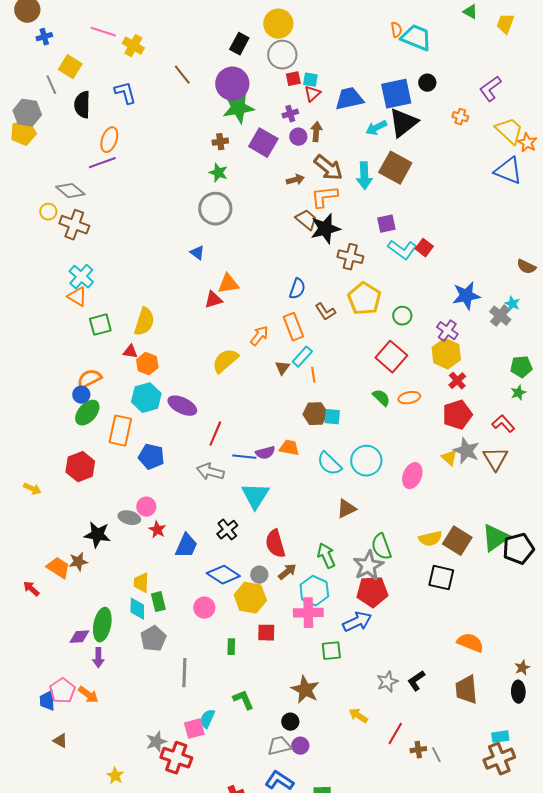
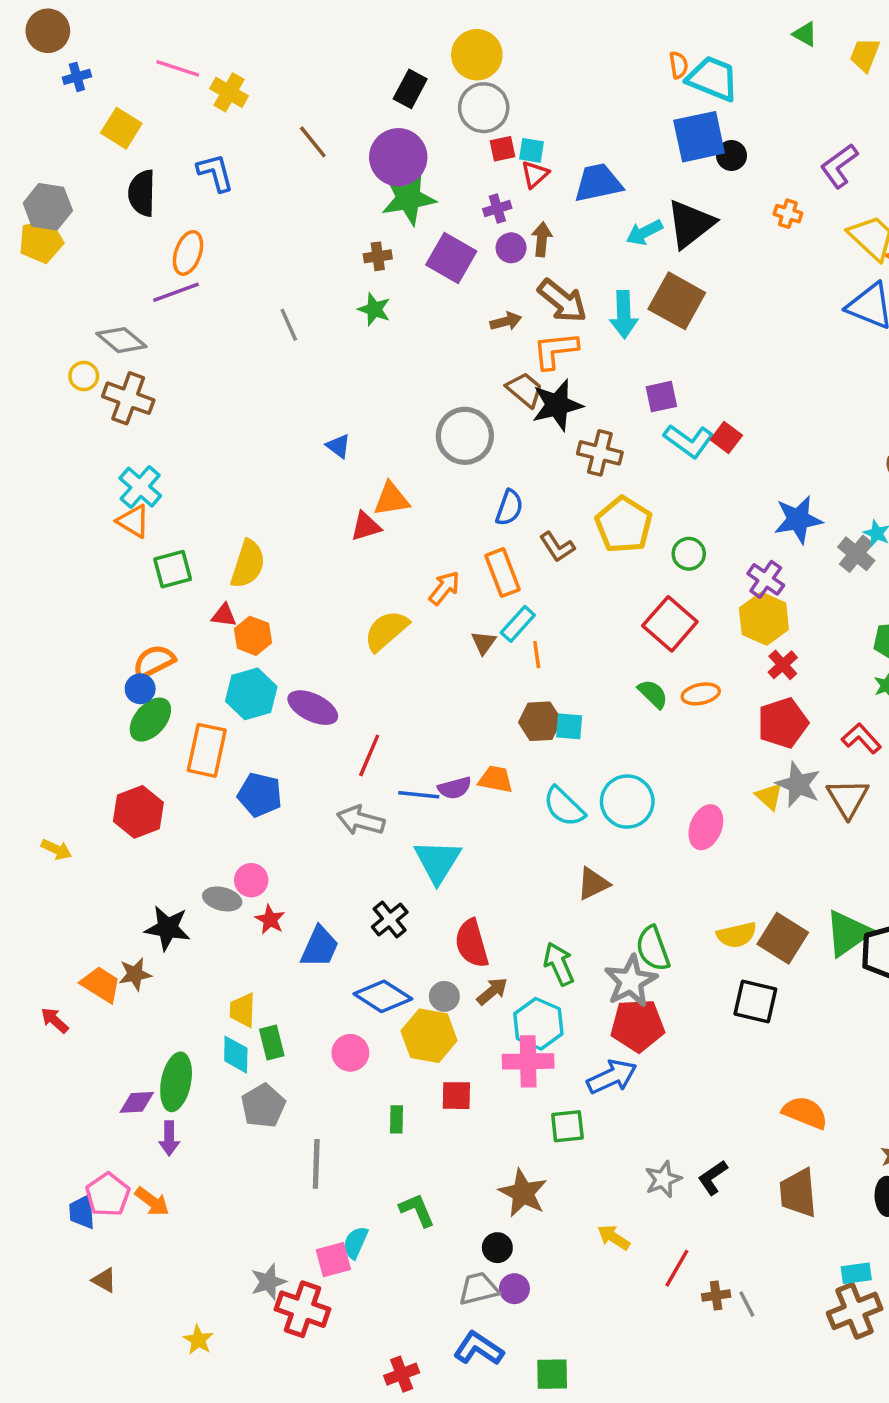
gray line: (51, 85) -> (289, 325), moved
blue square: (396, 94) -> (699, 137), moved
gray circle: (215, 209) -> (465, 436), moved

